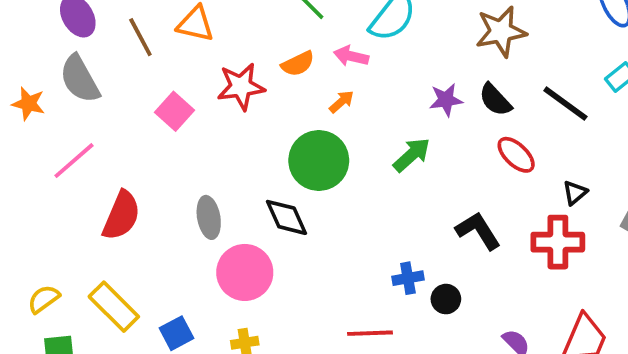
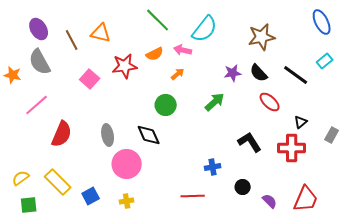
green circle: (319, 161) -> (166, 105), size x0.7
black circle: (446, 299) -> (243, 187), moved

